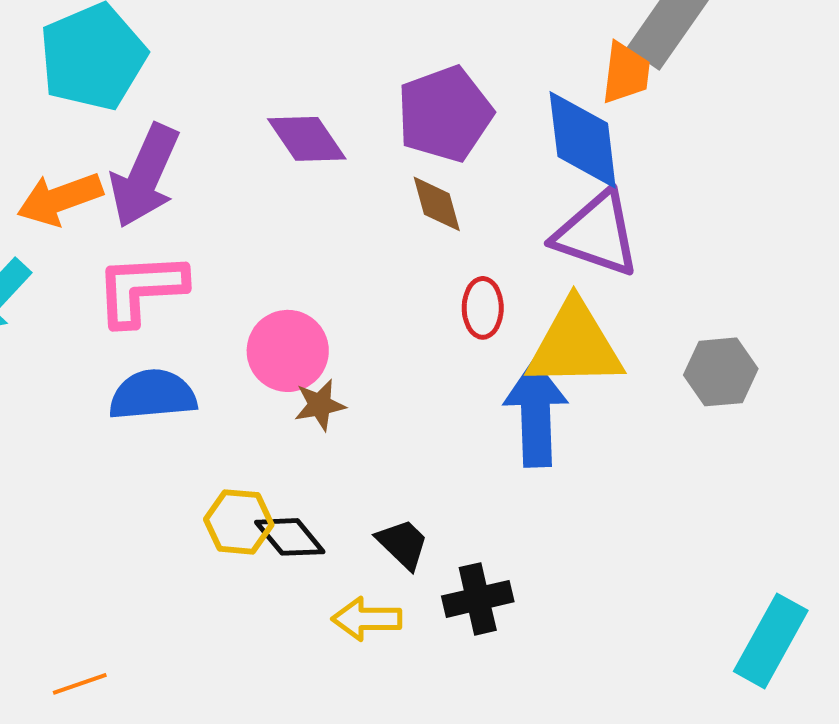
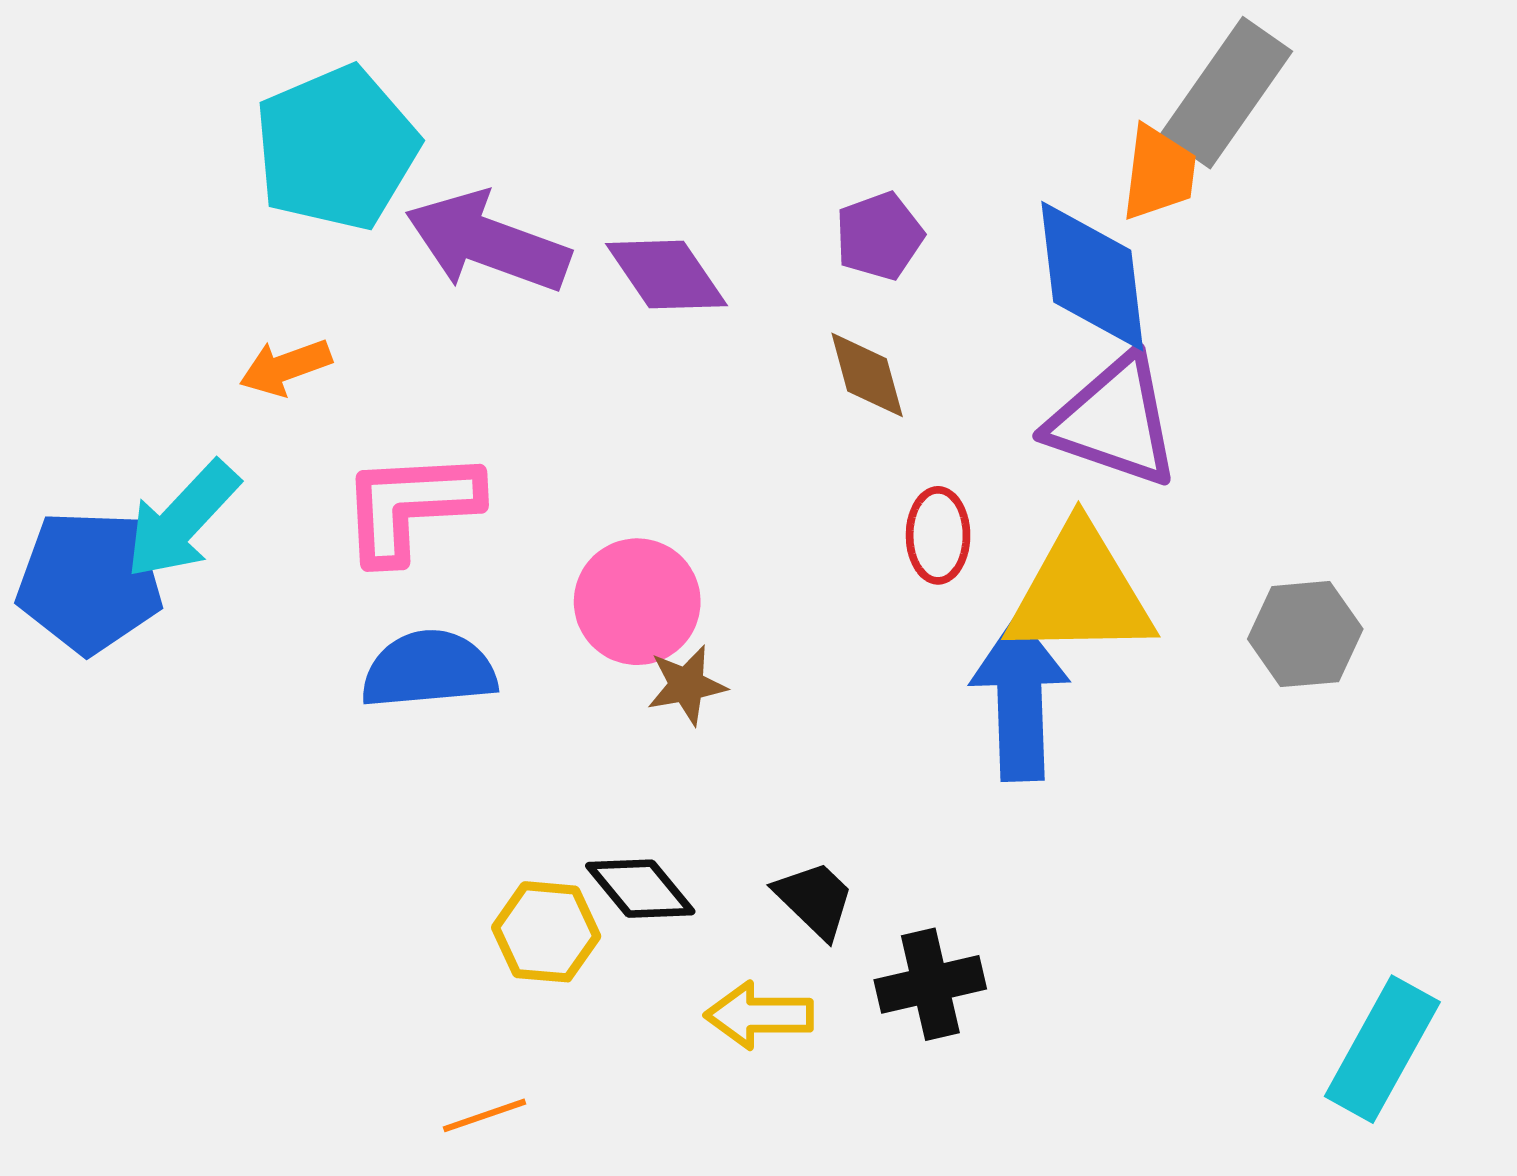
purple pentagon: (445, 114) -> (879, 236), size x0.6
purple arrow: (145, 176) -> (488, 242), moved, turned 86
orange arrow: (60, 199) -> (285, 367), size x0.7
yellow hexagon: (239, 522) -> (546, 932), moved
orange line: (80, 684) -> (484, 1115), moved

